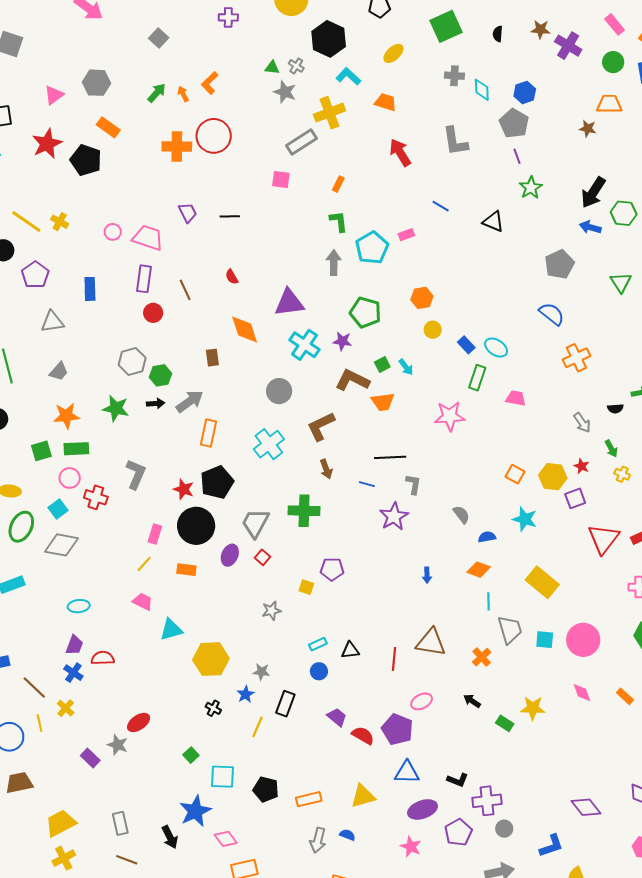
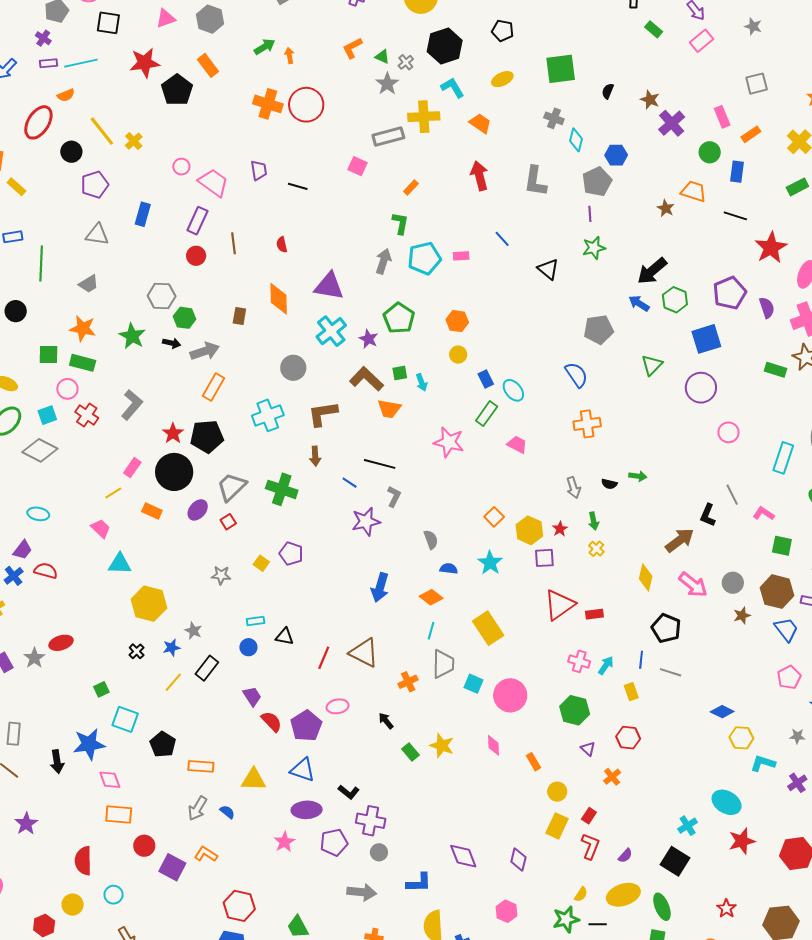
orange L-shape: (210, 83) -> (352, 48), moved
blue arrow: (427, 575) -> (380, 587), size x1.8

